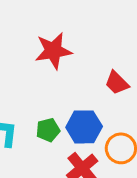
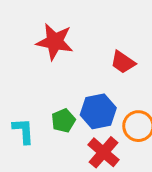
red star: (53, 51) -> (55, 42), turned 30

